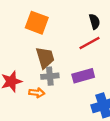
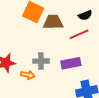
black semicircle: (94, 21) -> (85, 15), turned 80
brown trapezoid: (45, 58) -> (53, 22), moved, turned -80

